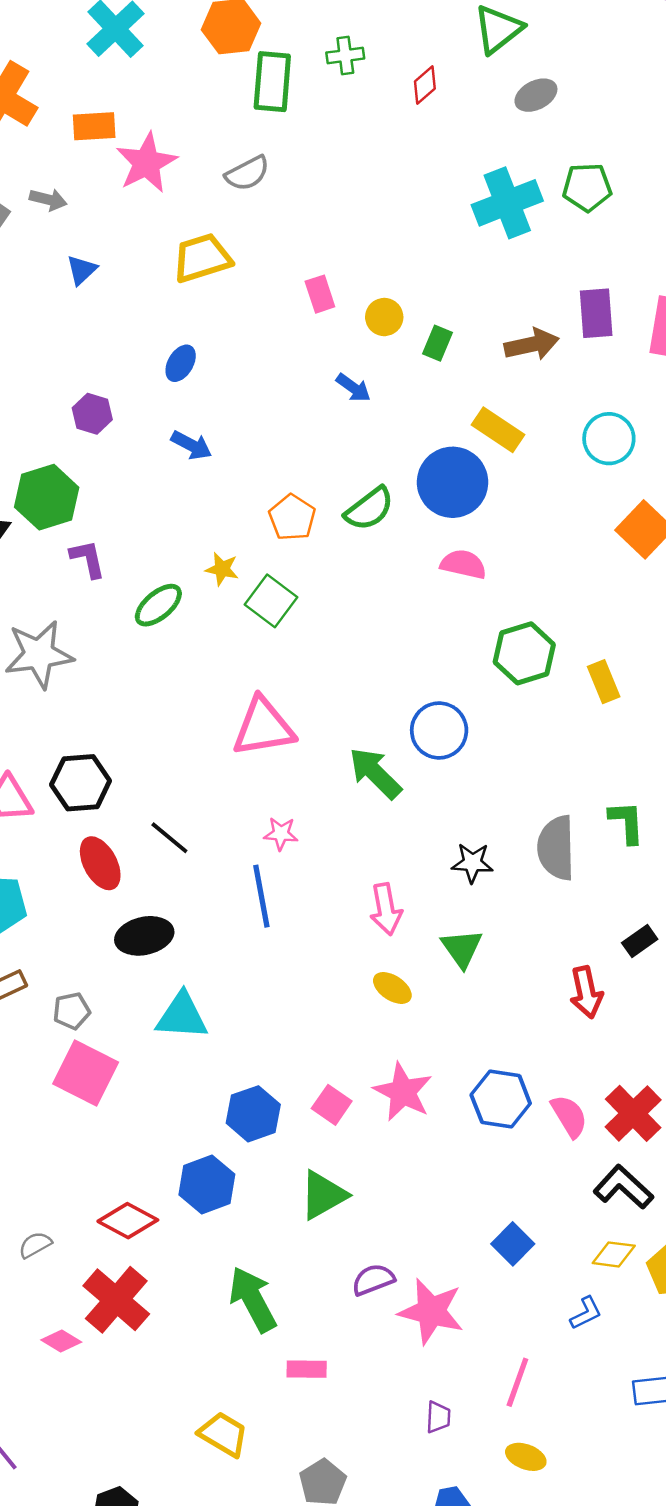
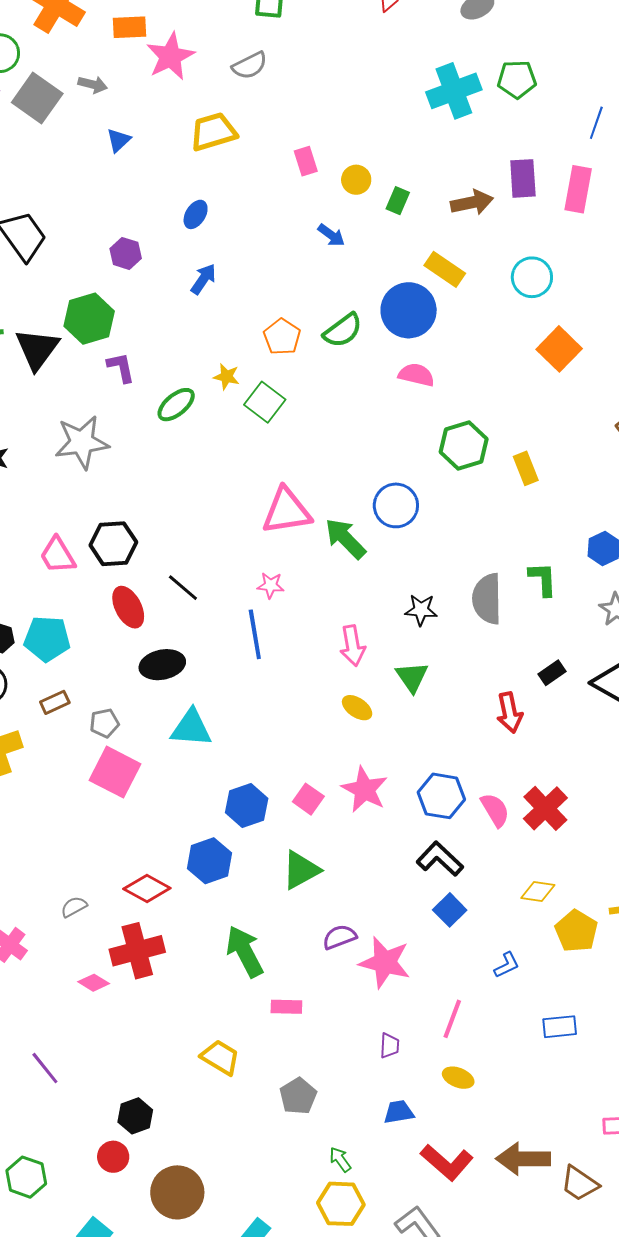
blue arrow: (191, 445) -> (203, 279), turned -84
pink triangle: (263, 727) -> (286, 511), moved
black L-shape: (623, 1187) -> (440, 859), moved
yellow diamond: (614, 1254) -> (538, 891), moved
red cross: (116, 1300) -> (137, 951), turned 34

